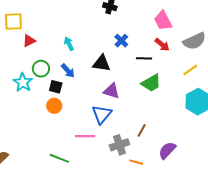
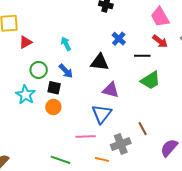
cyan star: (23, 82) -> (26, 95), moved
brown line: (142, 130) -> (143, 129), turned -56
orange line: (136, 162) -> (102, 159), moved

